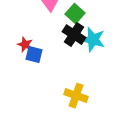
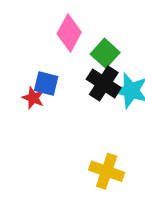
blue square: (34, 55) -> (46, 83), moved

